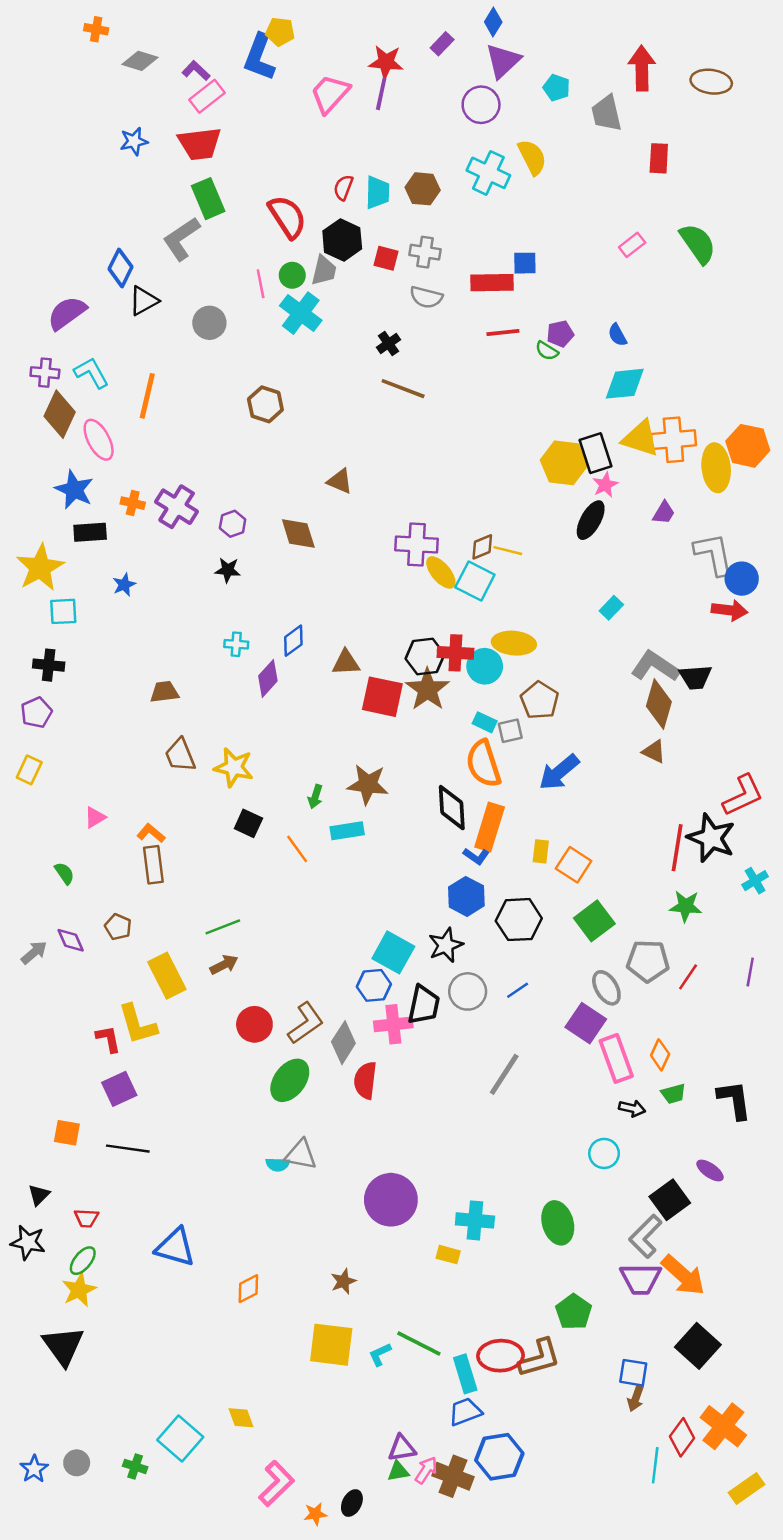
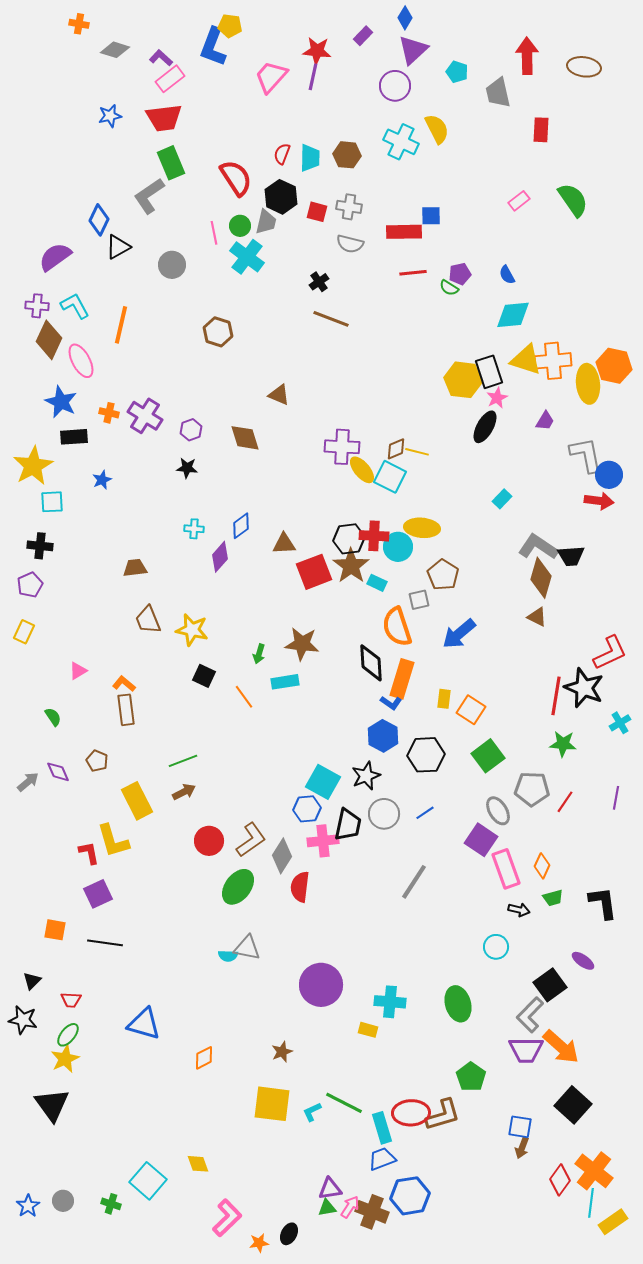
red square: (382, 697) -> (314, 572), turned -33
cyan rectangle: (485, 722) -> (377, 583), moved
cyan line: (655, 1465) -> (591, 1203), moved

